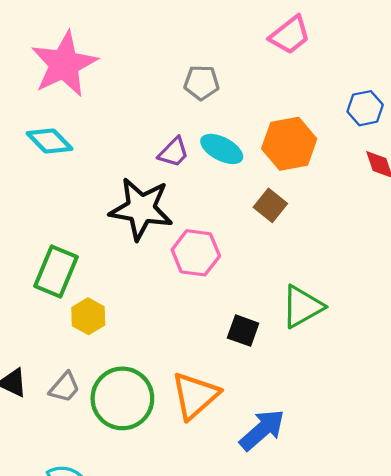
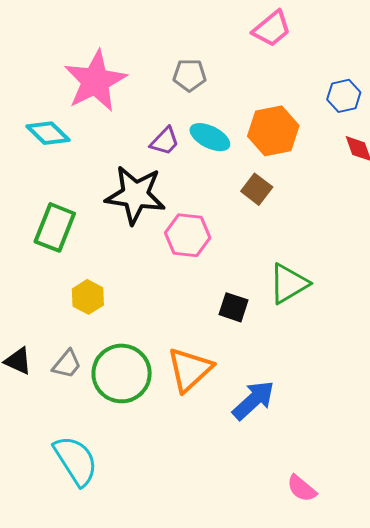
pink star: (64, 64) -> (95, 81), moved
green rectangle: (56, 272) -> (55, 227), moved

